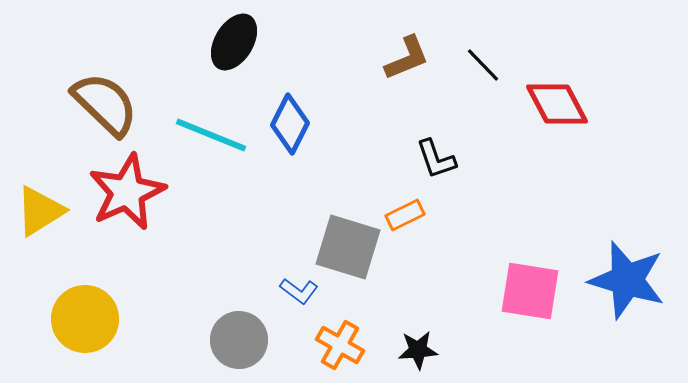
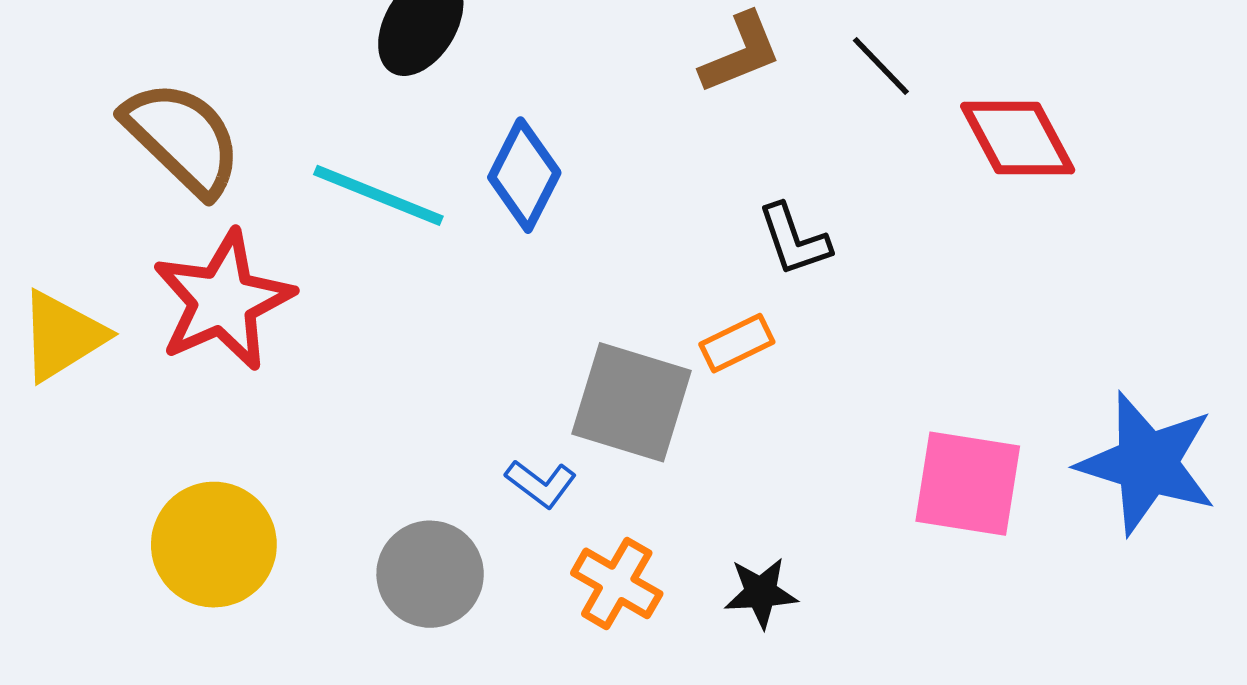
yellow circle: (85, 319) -> (214, 545), moved

